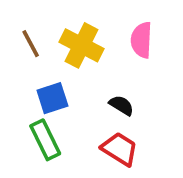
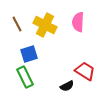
black semicircle: (121, 105) -> (67, 86), moved, turned 120
red trapezoid: (120, 149) -> (85, 71), moved

